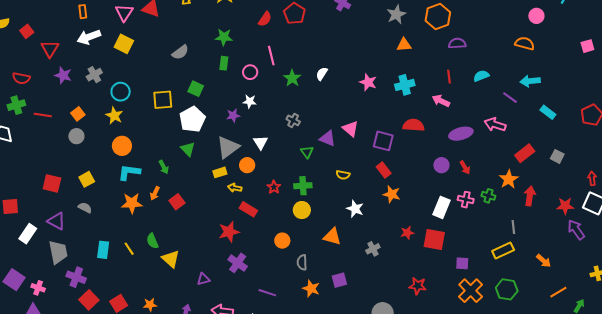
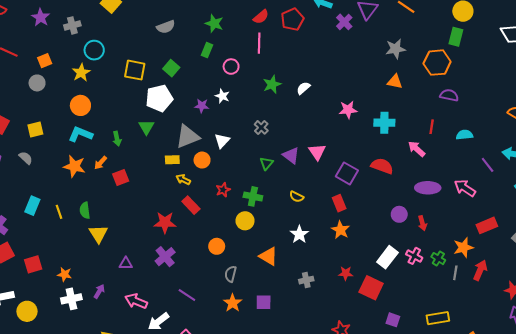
pink line: (271, 56) -> (259, 43), moved
pink star: (368, 82) -> (348, 110), turned 30
gray line: (513, 227) -> (455, 273), moved

